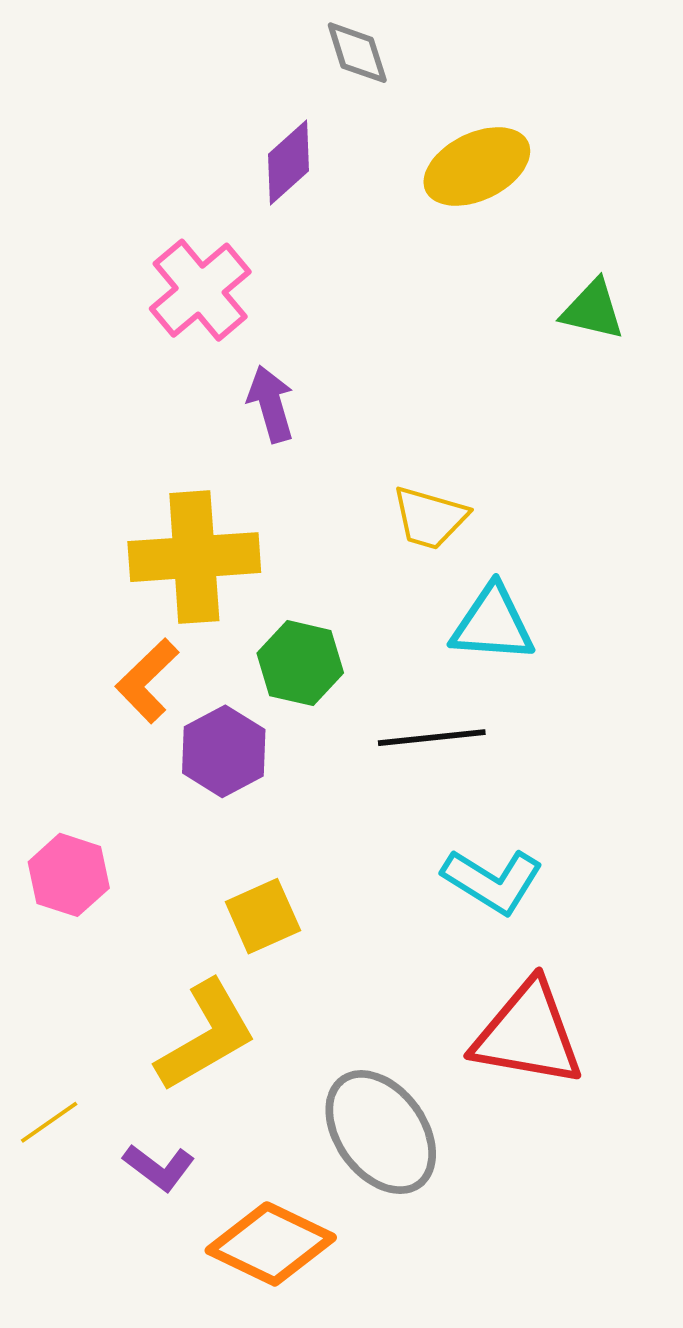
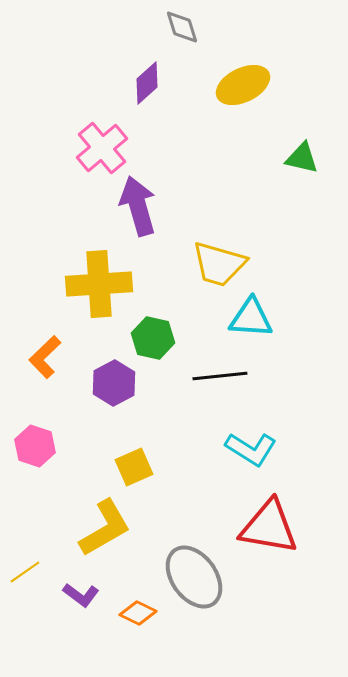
purple arrow: (271, 404) -> (138, 206), size x1.5
yellow trapezoid: (430, 518) -> (219, 264), size x1.4
orange L-shape: (147, 681) -> (45, 357), moved
orange diamond: (271, 1244) -> (138, 613), moved, size x0.6

